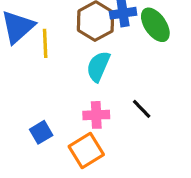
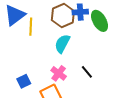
pink cross: (96, 115) -> (59, 73), turned 35

